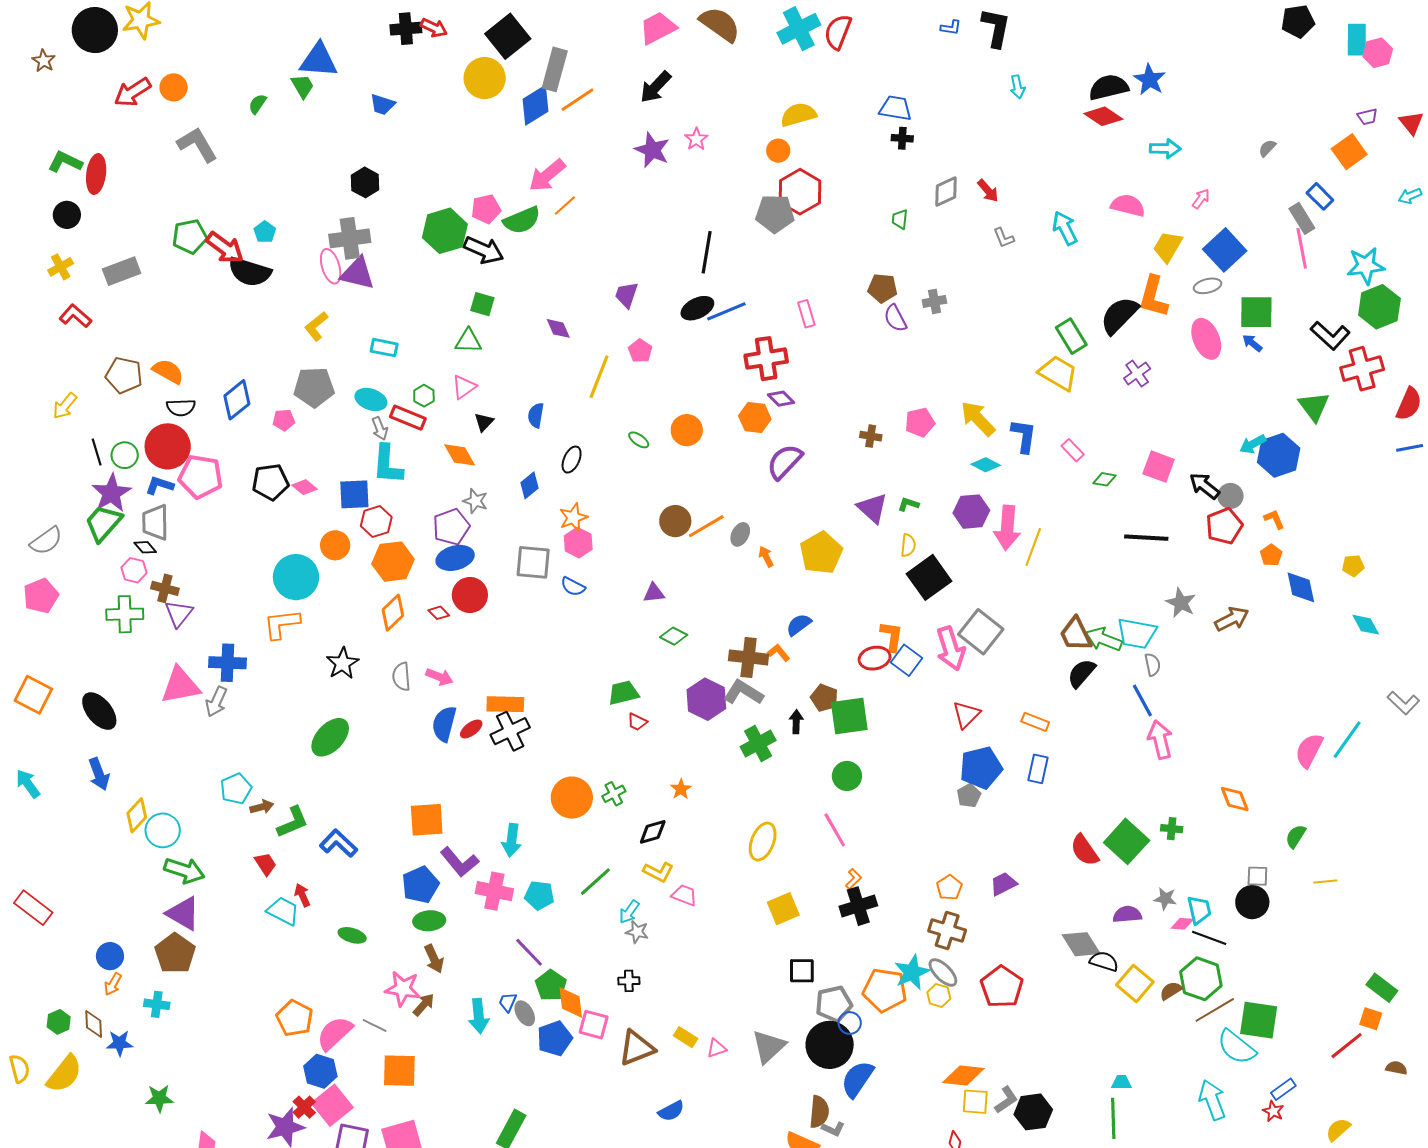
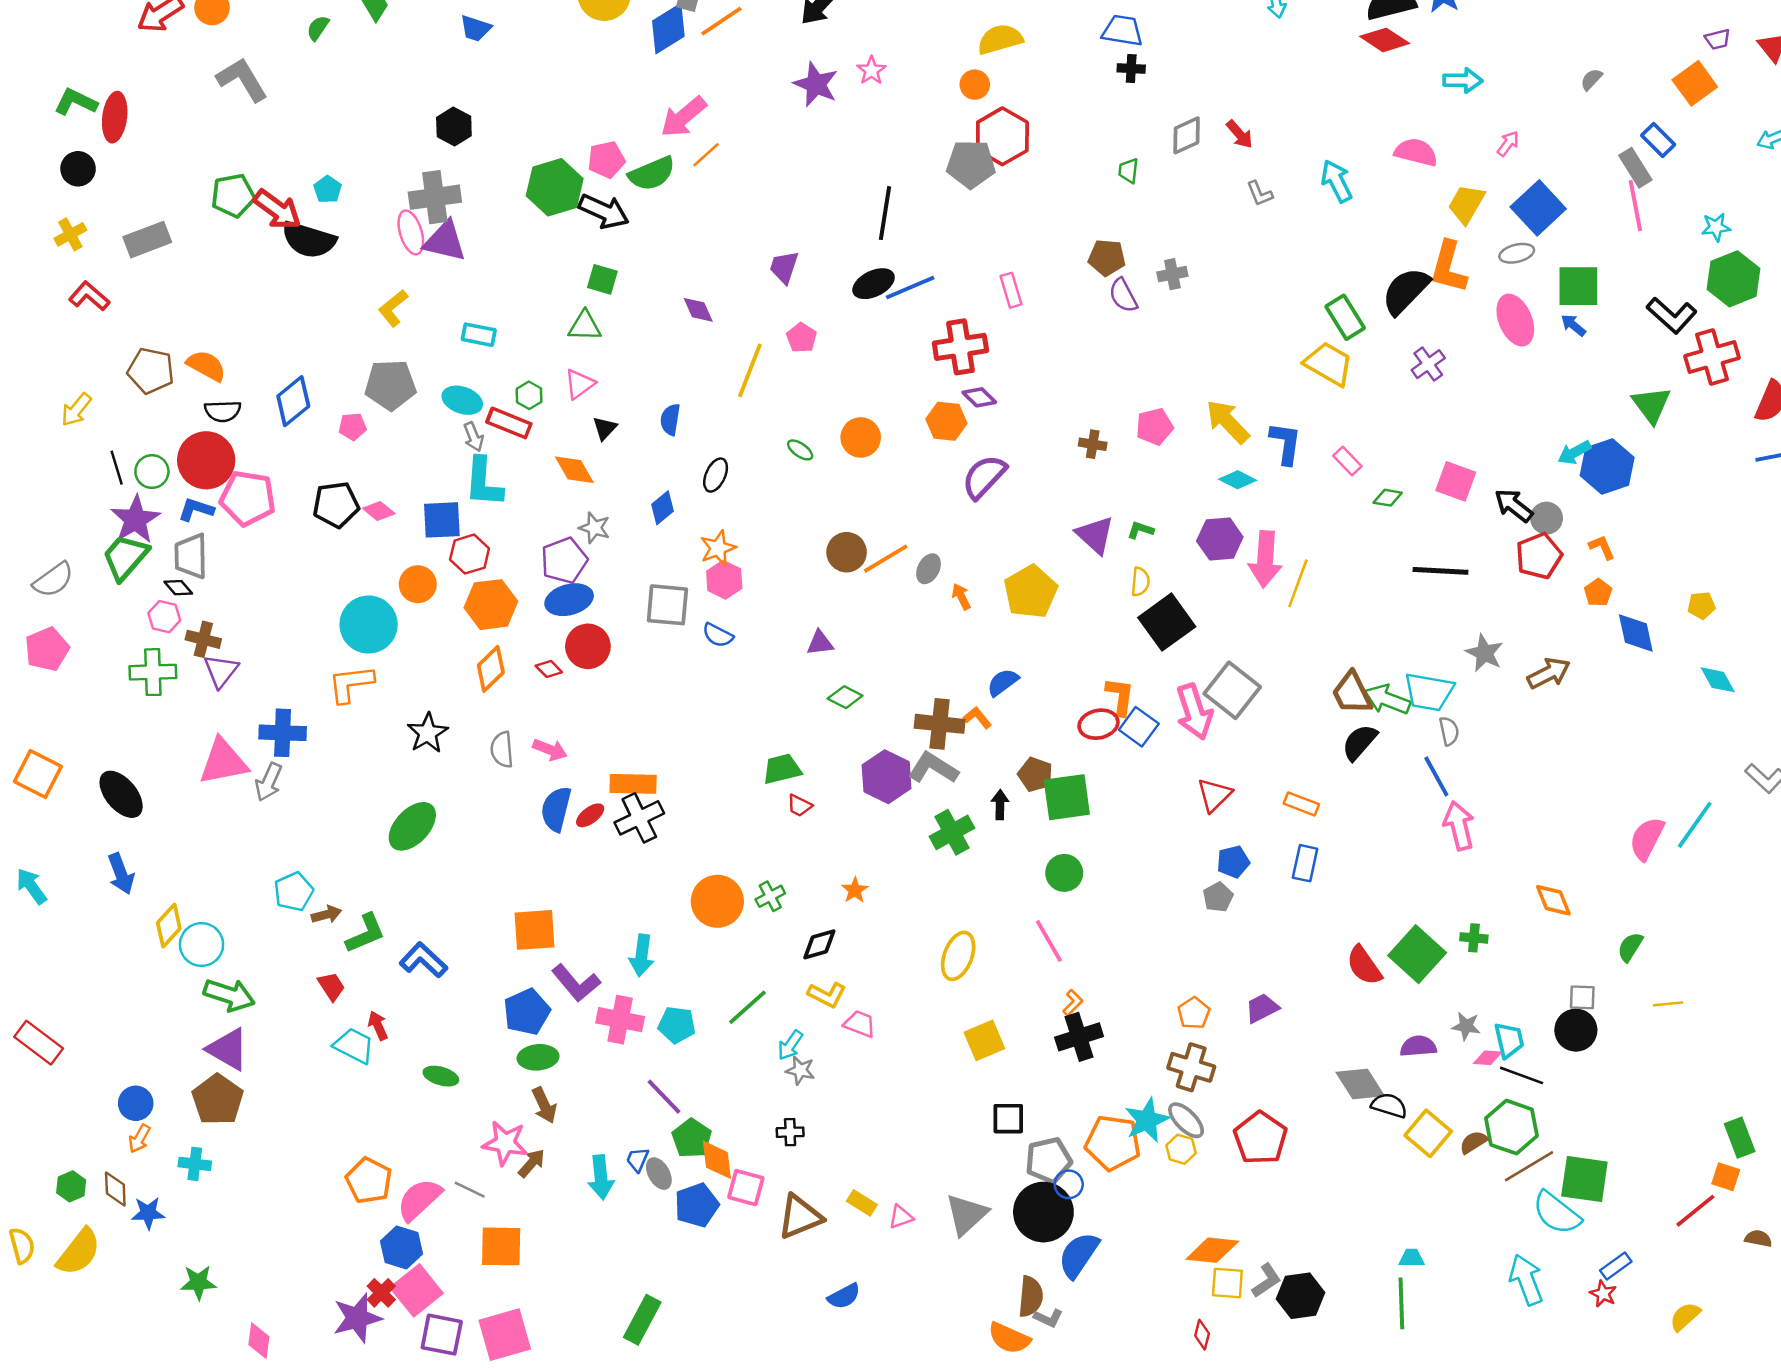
cyan star: (1366, 266) -> (1716, 227), size x0.6
blue pentagon: (981, 768) -> (1233, 862), size x0.6
green rectangle: (1382, 988) -> (1740, 1138), turned 32

